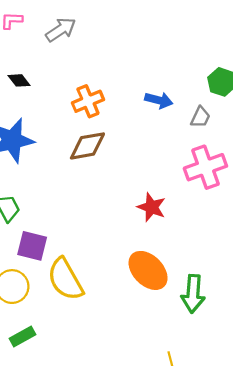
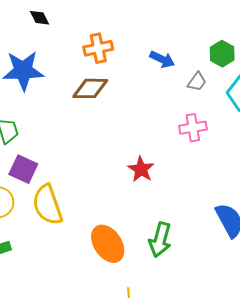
pink cross: (205, 167) -> (193, 128), size x0.7
red star: (152, 207) -> (141, 169), moved
orange ellipse: (148, 270) -> (108, 244), moved

